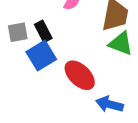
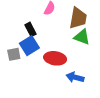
gray square: (18, 32) -> (14, 54), moved
red ellipse: (80, 75) -> (55, 58), turned -35

